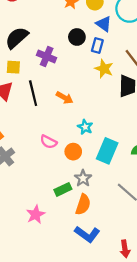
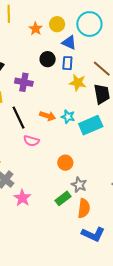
cyan star: (85, 127) -> (68, 117), moved
pink semicircle: (48, 142) -> (31, 141), moved
cyan rectangle: (107, 151) -> (91, 125), moved, turned 55
pink star: (36, 215) -> (22, 198), moved

